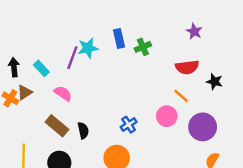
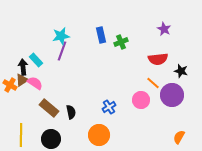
cyan star: (88, 48) -> (61, 36), moved
black arrow: (14, 67) -> (23, 67), moved
pink semicircle: (63, 93) -> (35, 83), moved
purple circle: (203, 127) -> (172, 95), moved

